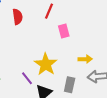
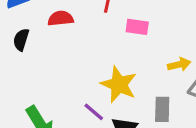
red semicircle: (18, 17) -> (61, 18), turned -77
pink rectangle: (64, 31) -> (137, 27), turned -56

